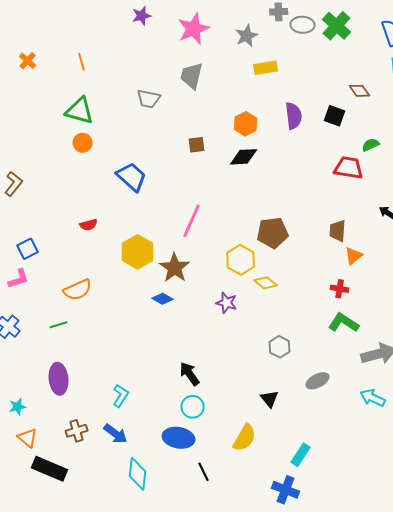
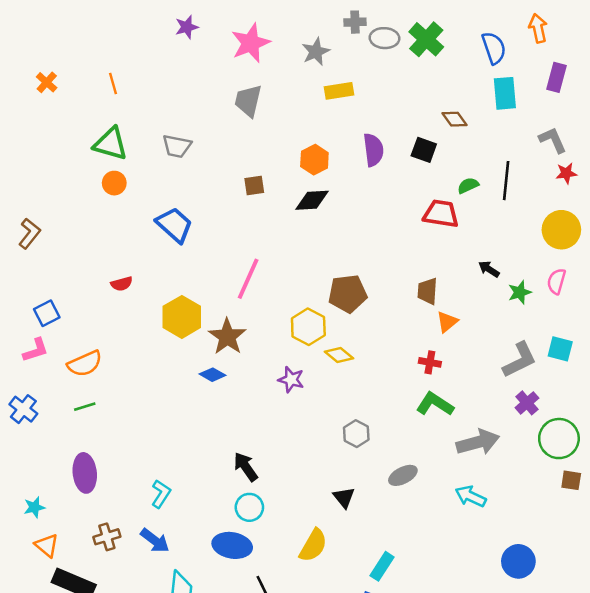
gray trapezoid: (149, 99) -> (177, 146), moved
orange semicircle: (78, 290) -> (85, 364), moved

